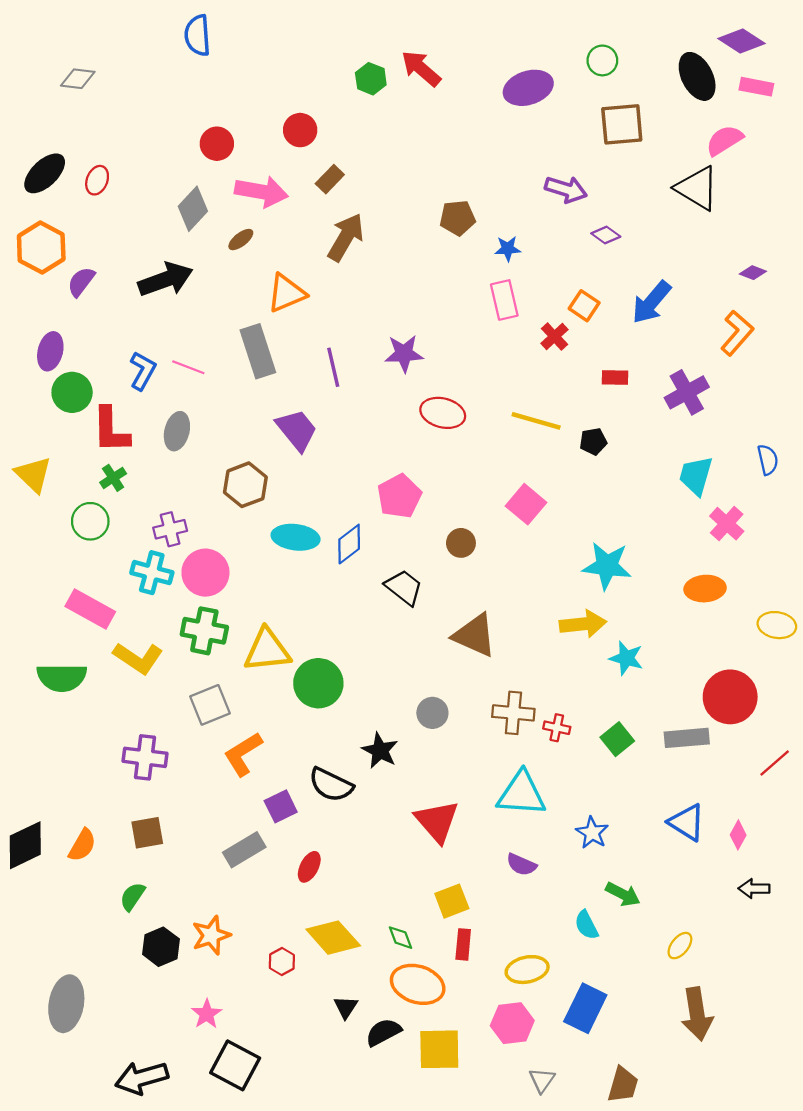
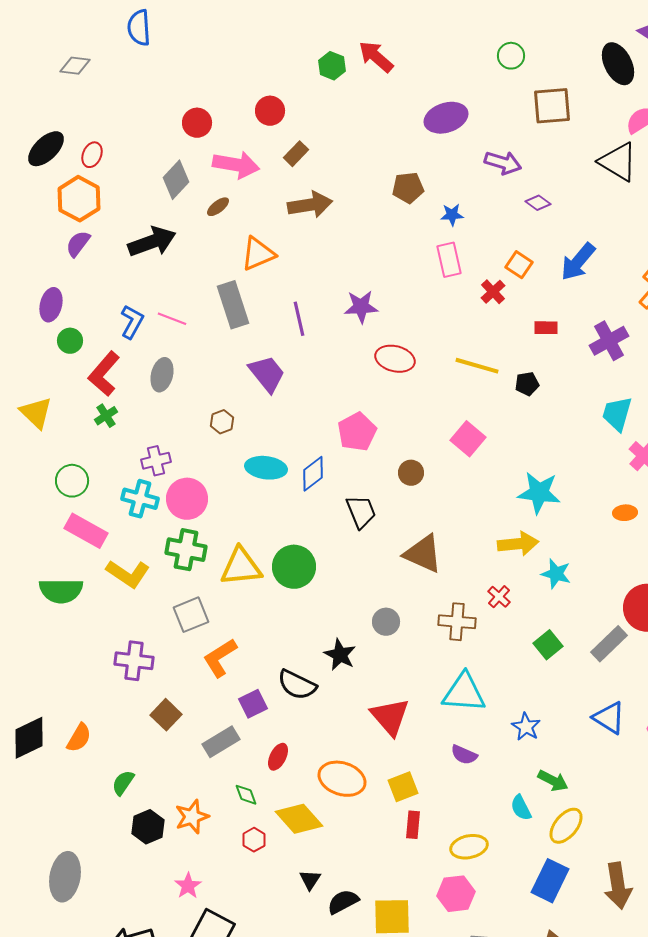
blue semicircle: (197, 35) -> (139, 28), moved
green circle: (602, 60) -> (511, 56), moved
purple ellipse: (528, 88) -> (446, 118), moved
brown arrow: (346, 237) -> (310, 205), turned 51
orange hexagon: (41, 248) -> (79, 199), moved
green circle: (72, 392) -> (70, 341), size x0.7
red L-shape: (111, 430) -> (104, 374), turned 42
brown hexagon: (245, 485) -> (222, 422), size x0.6
green circle: (90, 521) -> (72, 481), moved
black trapezoid: (404, 587) -> (361, 512), turned 30
orange ellipse: (705, 589) -> (625, 513), size x0.7
green circle: (318, 683) -> (294, 567), moved
red cross: (557, 728) -> (499, 597), moved, turned 30
gray rectangle: (687, 738) -> (609, 644), turned -39
brown square: (147, 833) -> (166, 715), moved, turned -36
green diamond: (400, 938) -> (246, 795), moved
yellow ellipse: (680, 946) -> (566, 826), moved, size x1.5
orange ellipse: (418, 984) -> (342, 779), moved
blue rectangle: (585, 1008) -> (550, 881), moved

